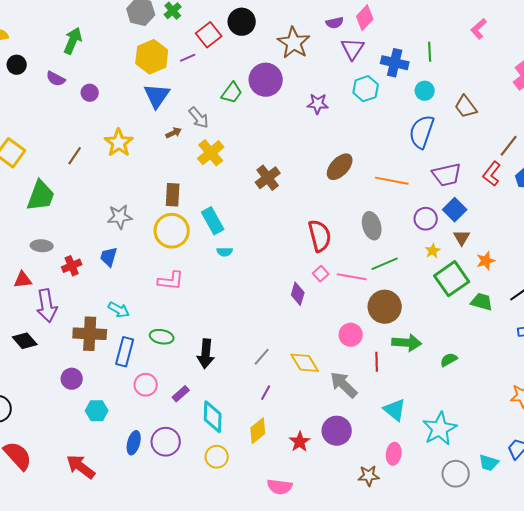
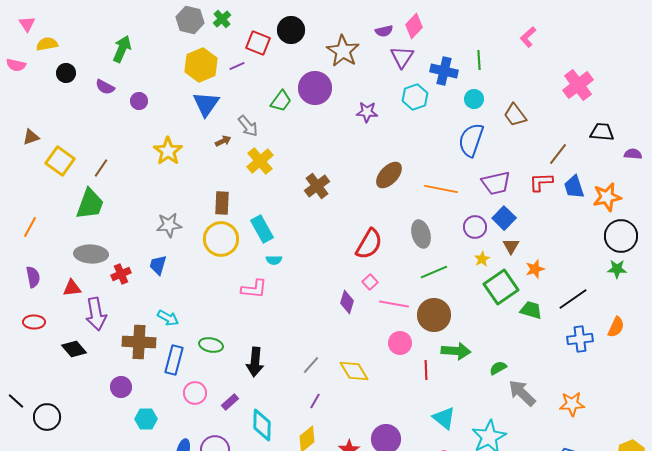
red square: (209, 35) -> (258, 43), turned -30
brown line: (75, 156) -> (101, 168), moved
red L-shape: (492, 174) -> (541, 182), turned 50
red semicircle: (320, 236) -> (369, 244), turned 44
gray ellipse: (42, 246) -> (91, 254), size x1.5
pink line: (352, 277) -> (394, 304), moved
pink L-shape: (171, 281) -> (254, 289), moved
gray arrow: (344, 385) -> (522, 393), moved

